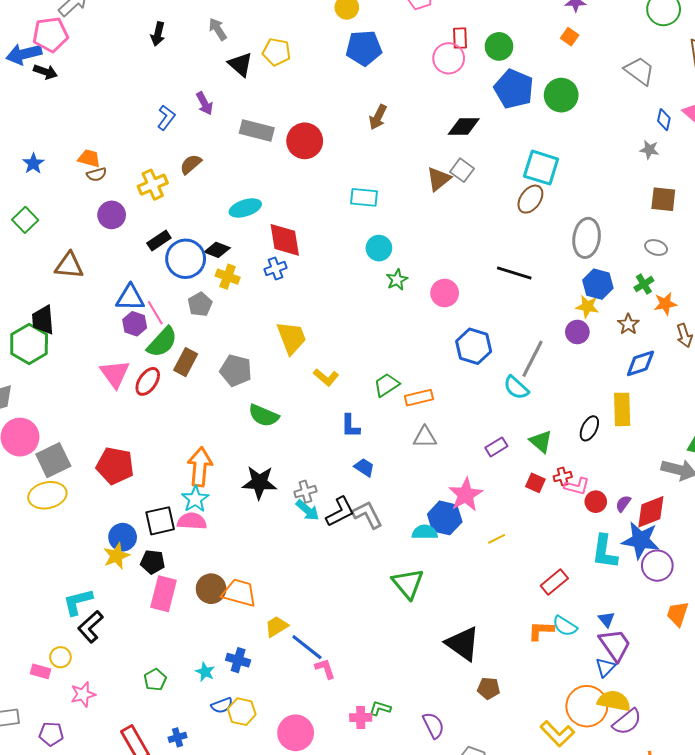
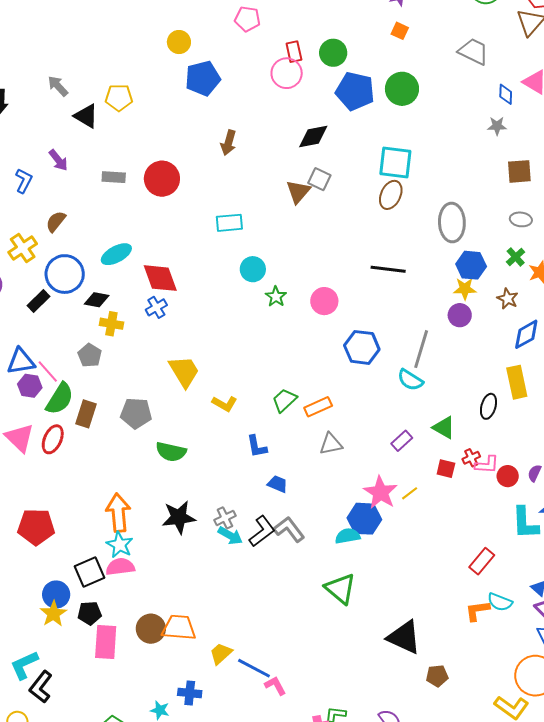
gray rectangle: (257, 131) -> (114, 177), size x0.7
blue circle: (186, 259) -> (65, 274), moved
yellow line: (497, 539) -> (410, 493), moved

